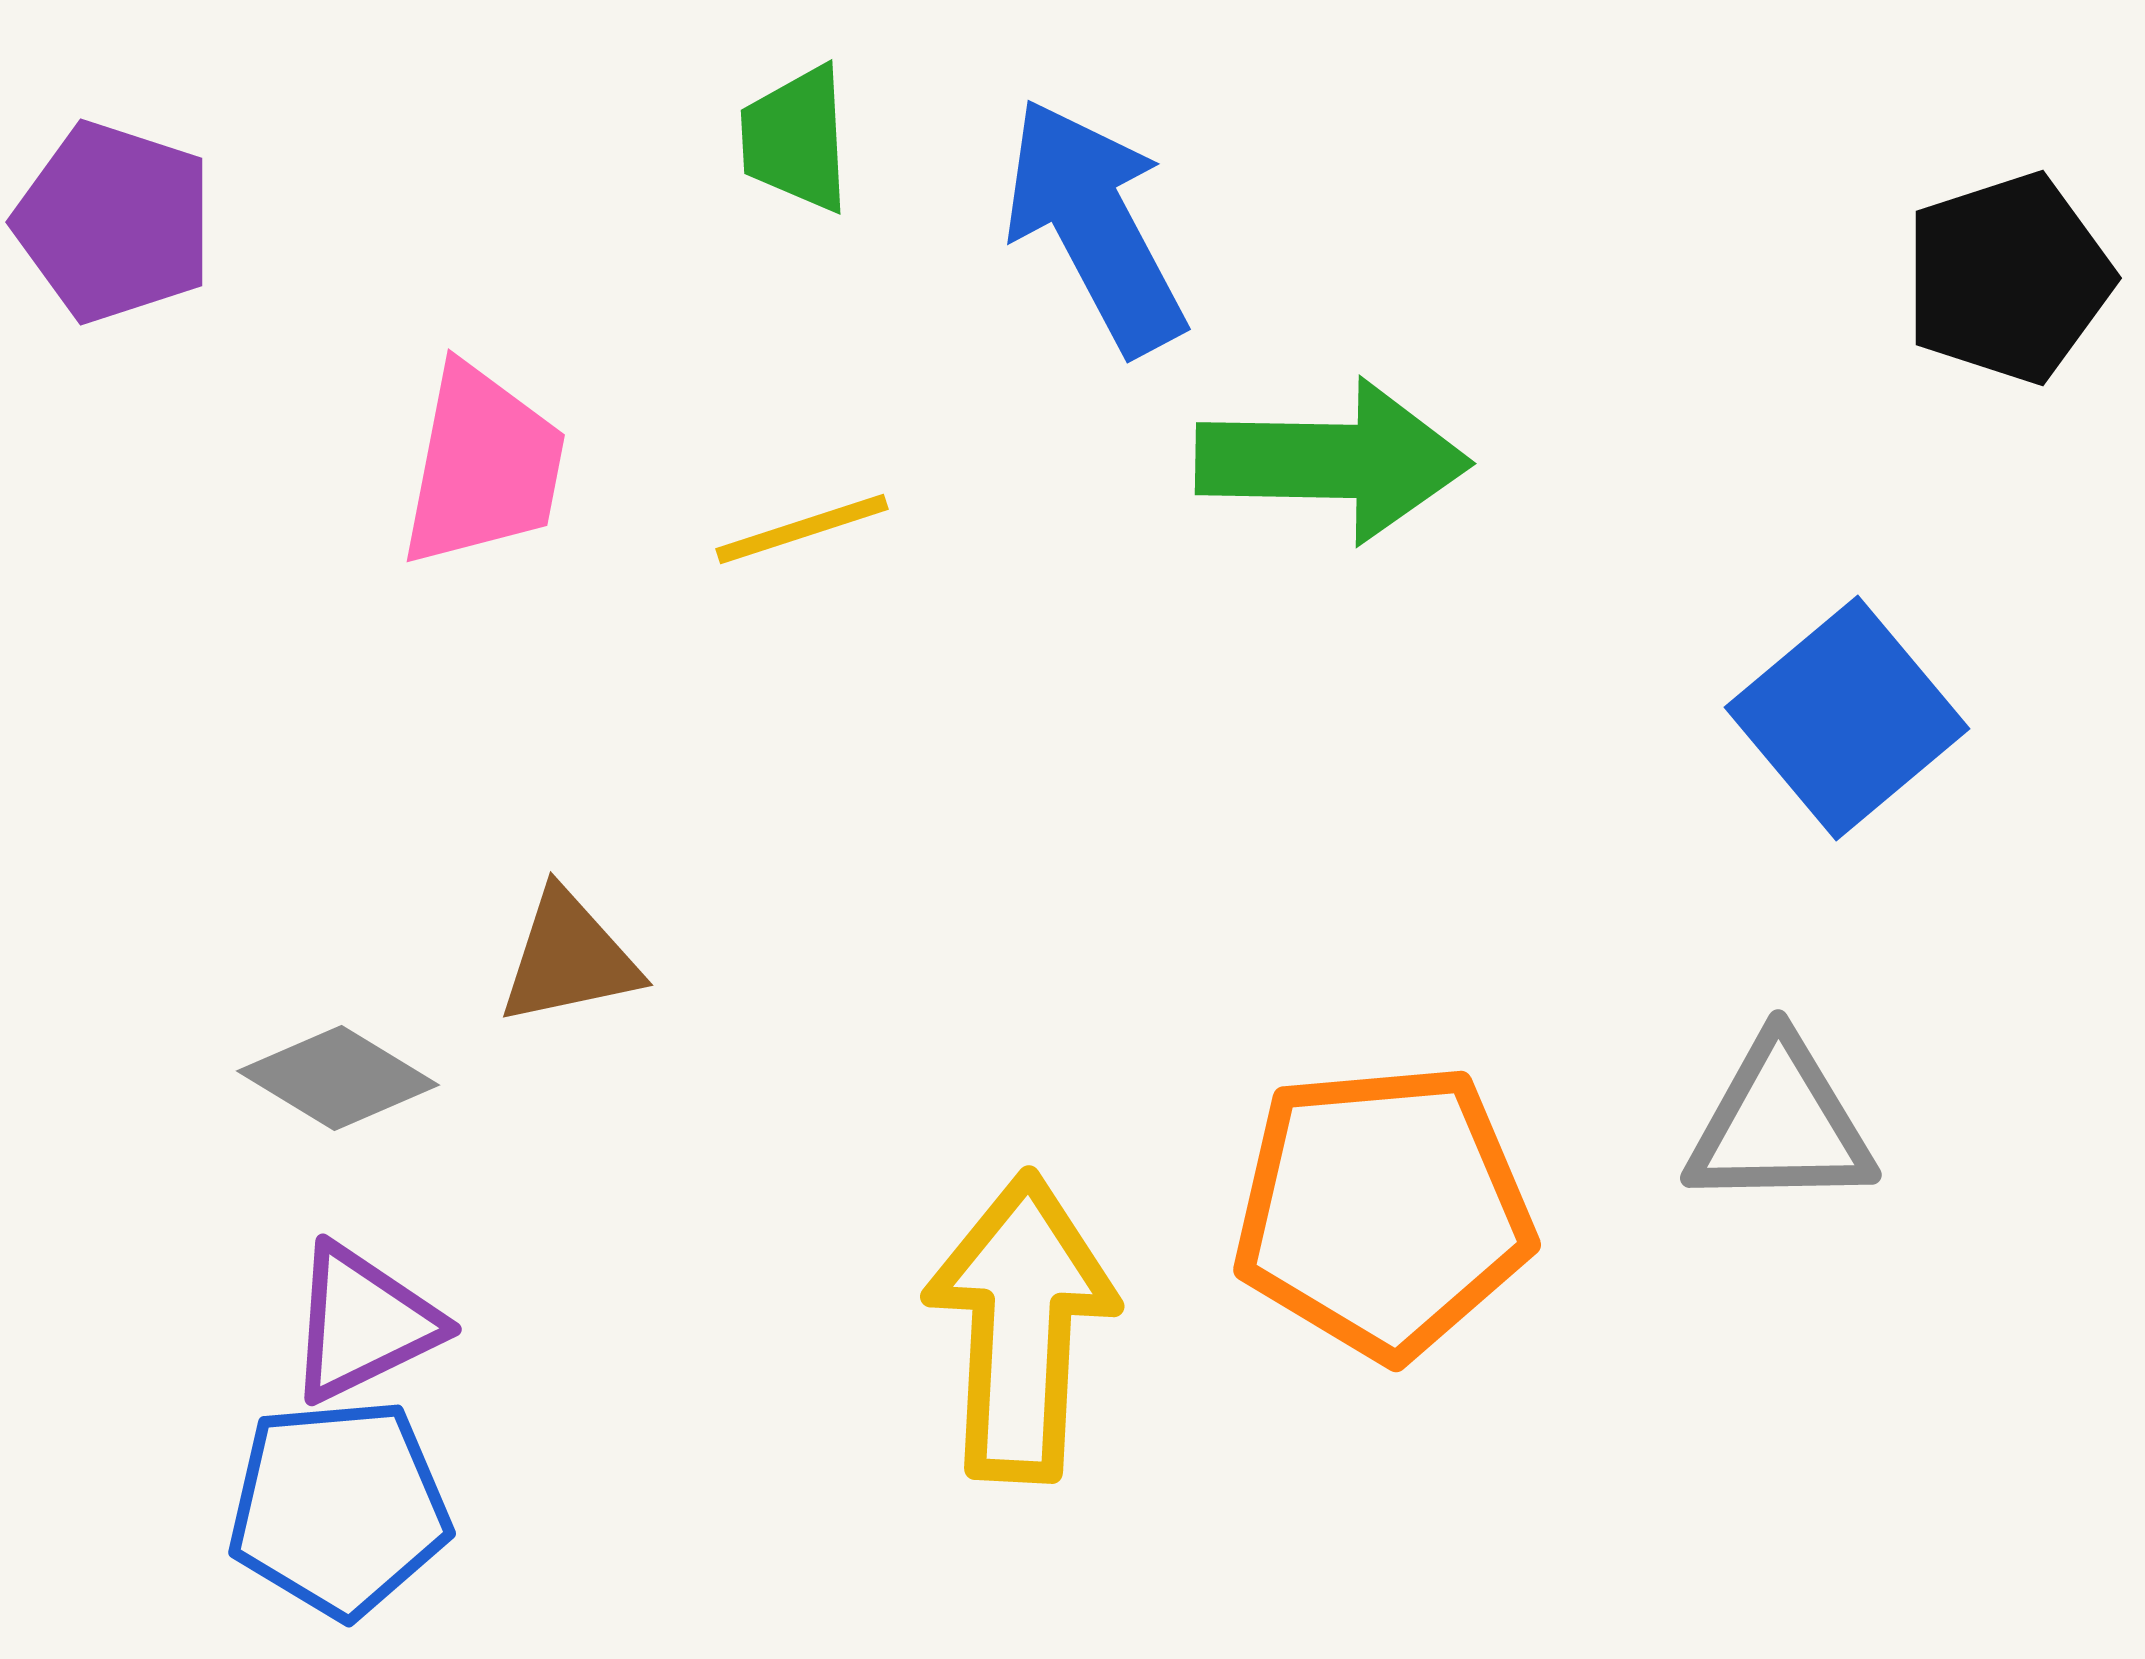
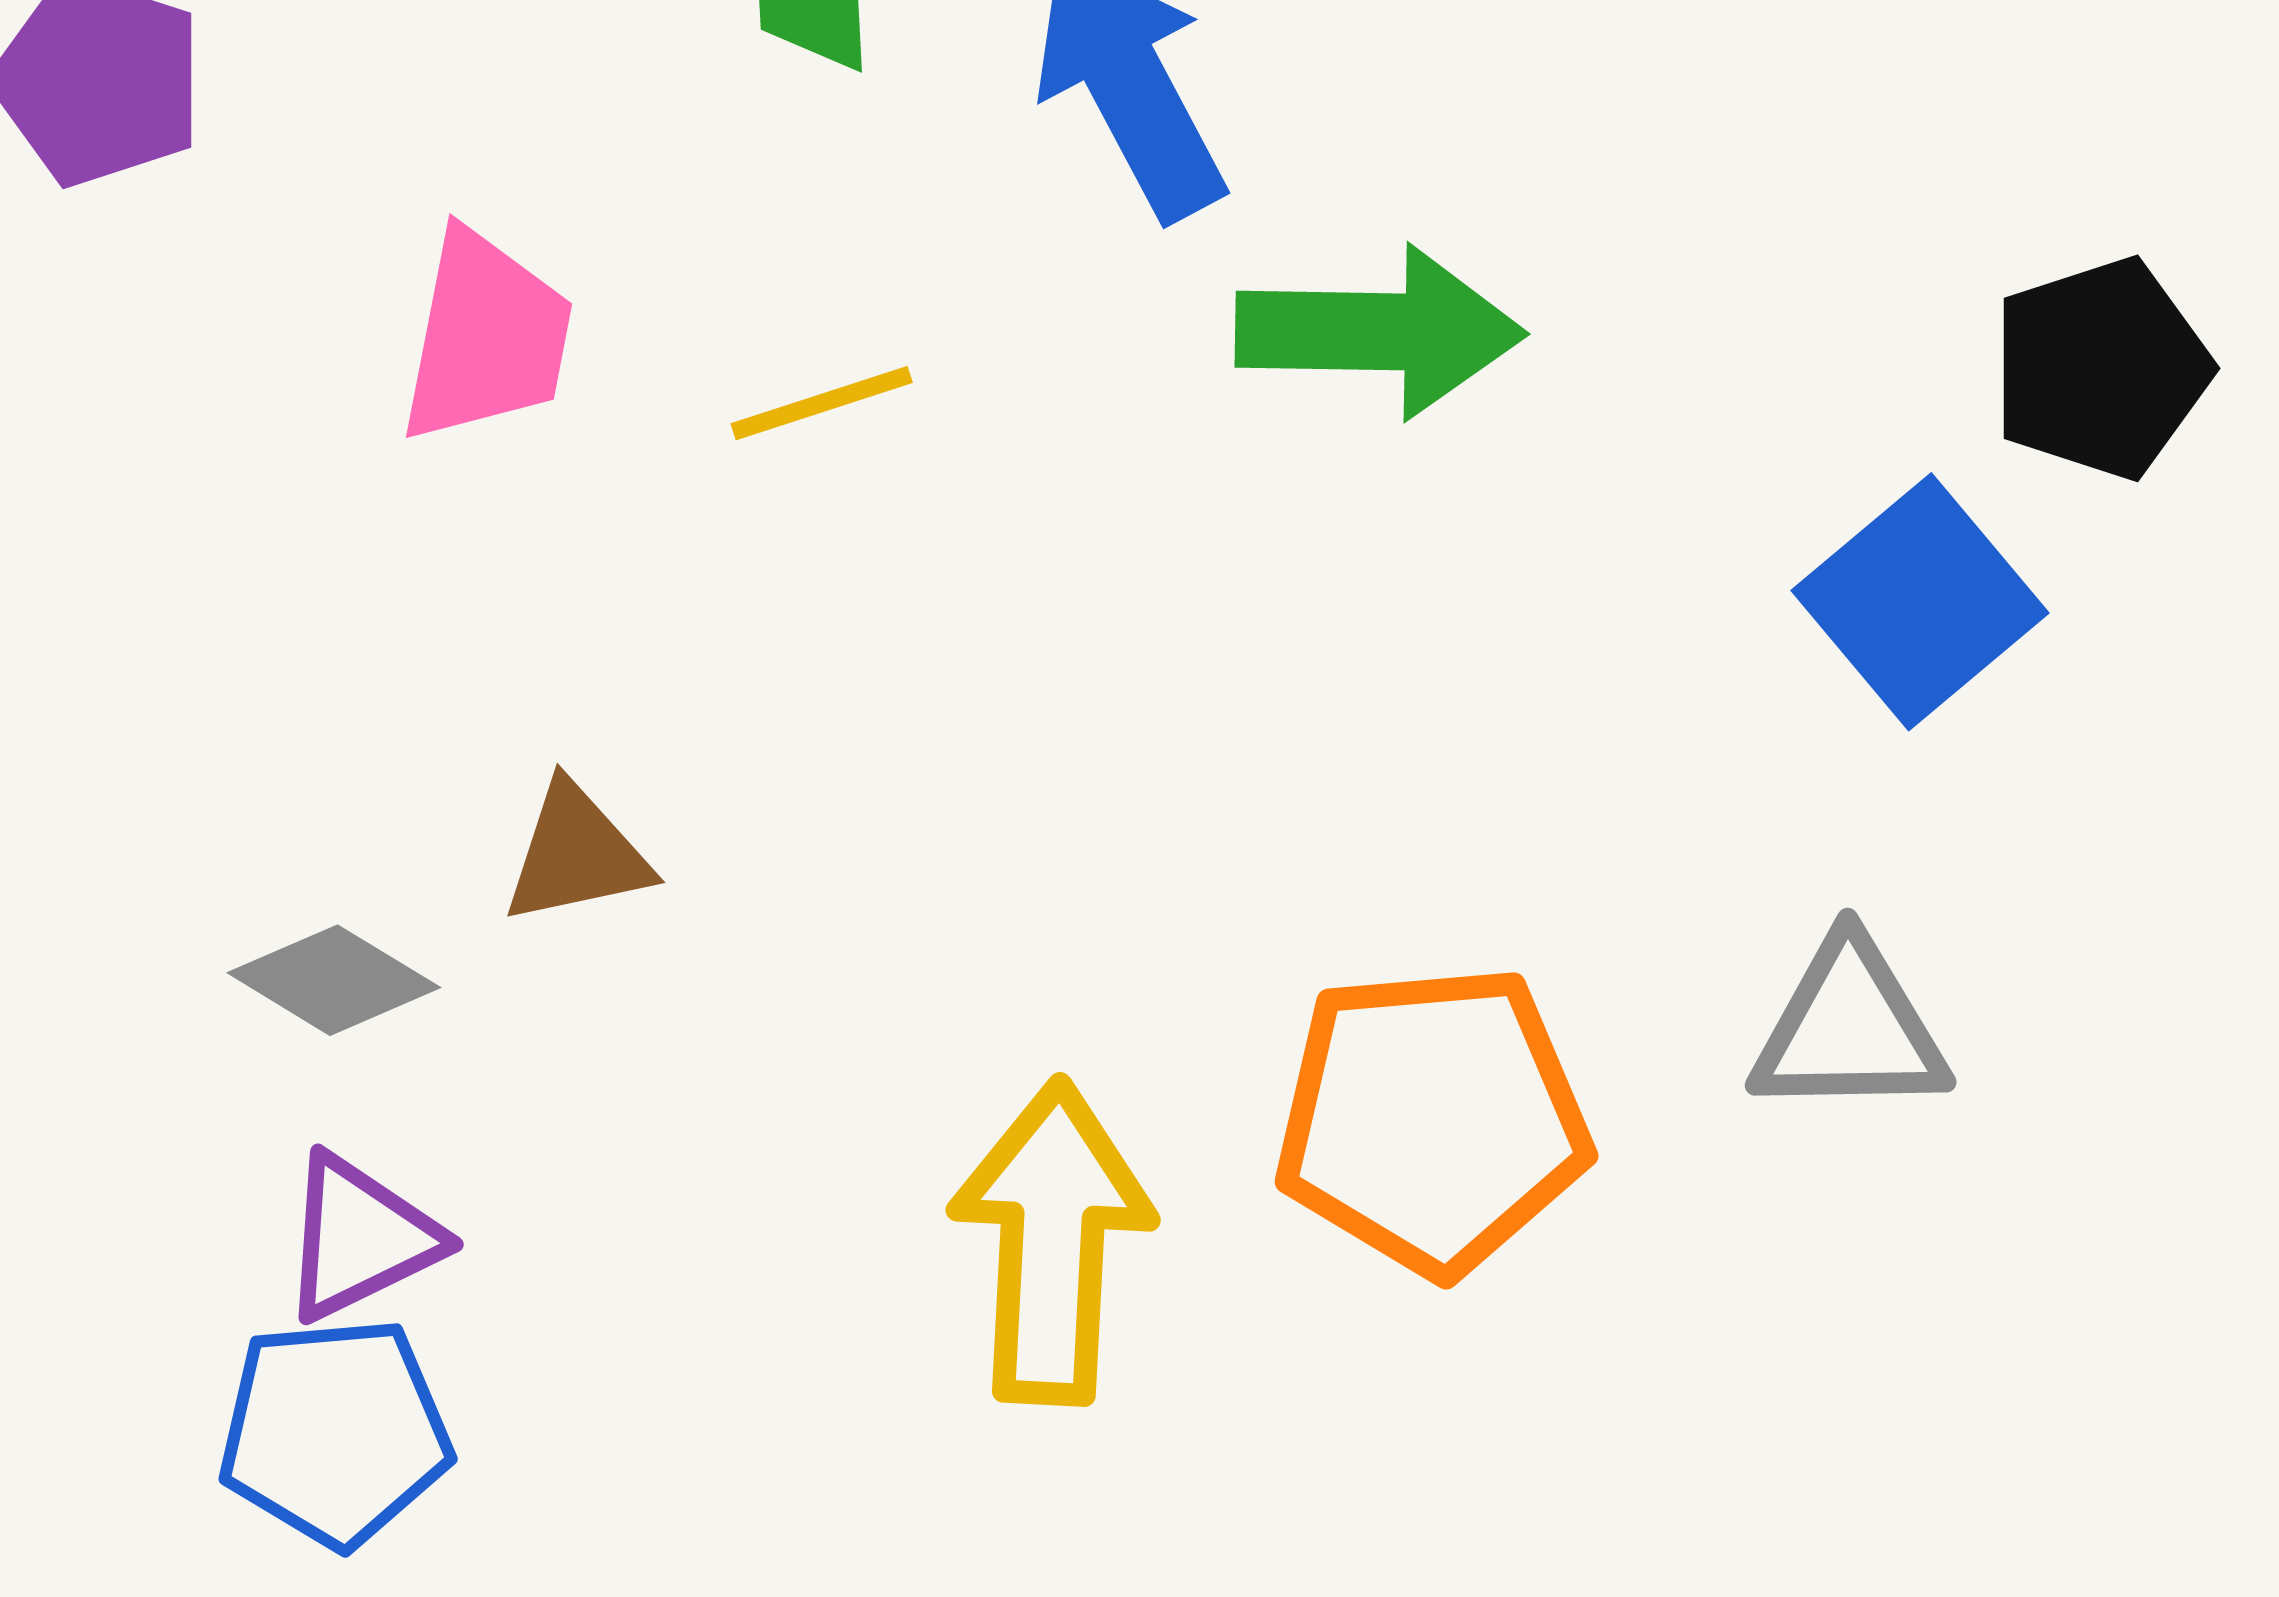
black pentagon: (2008, 278) -> (2101, 368), moved

